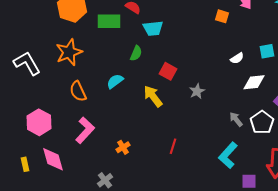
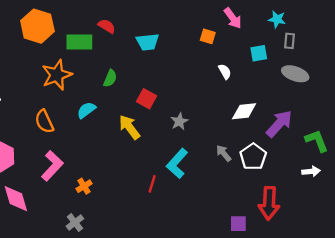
cyan trapezoid: (153, 28) -> (148, 42), moved
cyan square: (267, 51) -> (259, 53), moved
orange star: (69, 52) -> (57, 75), moved
white semicircle: (237, 58) -> (225, 72), moved, turned -88
orange cross: (123, 147) -> (84, 186), moved
cyan L-shape: (228, 155) -> (177, 163), moved

